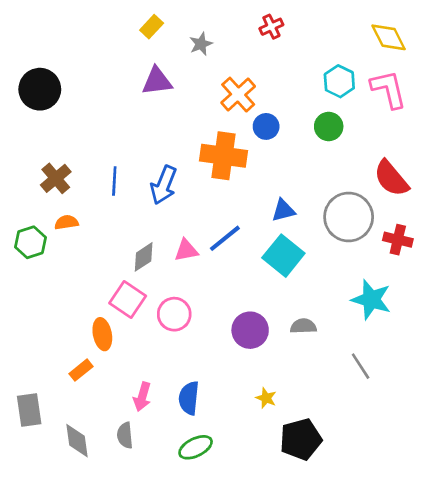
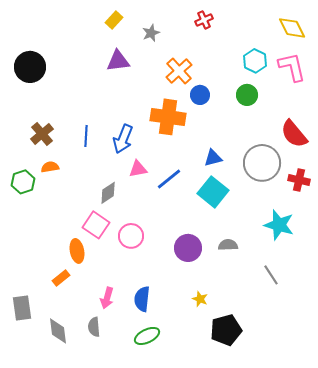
pink triangle: (186, 250) -> (138, 169), moved

